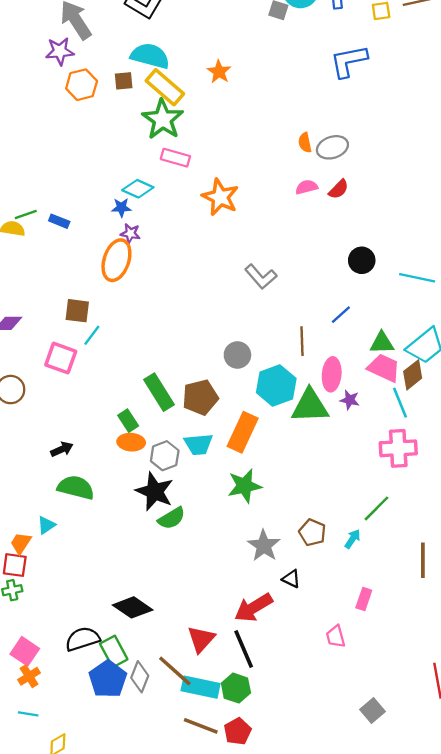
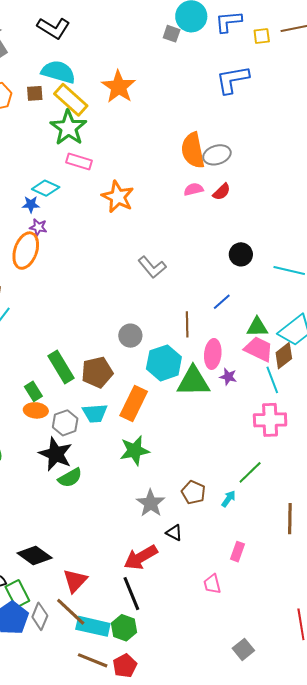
orange star: (219, 72) -> (119, 87), size x1.6
orange semicircle: (305, 143) -> (193, 150), size x2.0
red triangle: (201, 639) -> (75, 581), moved

